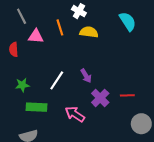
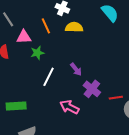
green star: (22, 85) -> (37, 53), moved
red line: (127, 95) -> (116, 98), moved
green rectangle: (36, 107) -> (16, 106), moved

